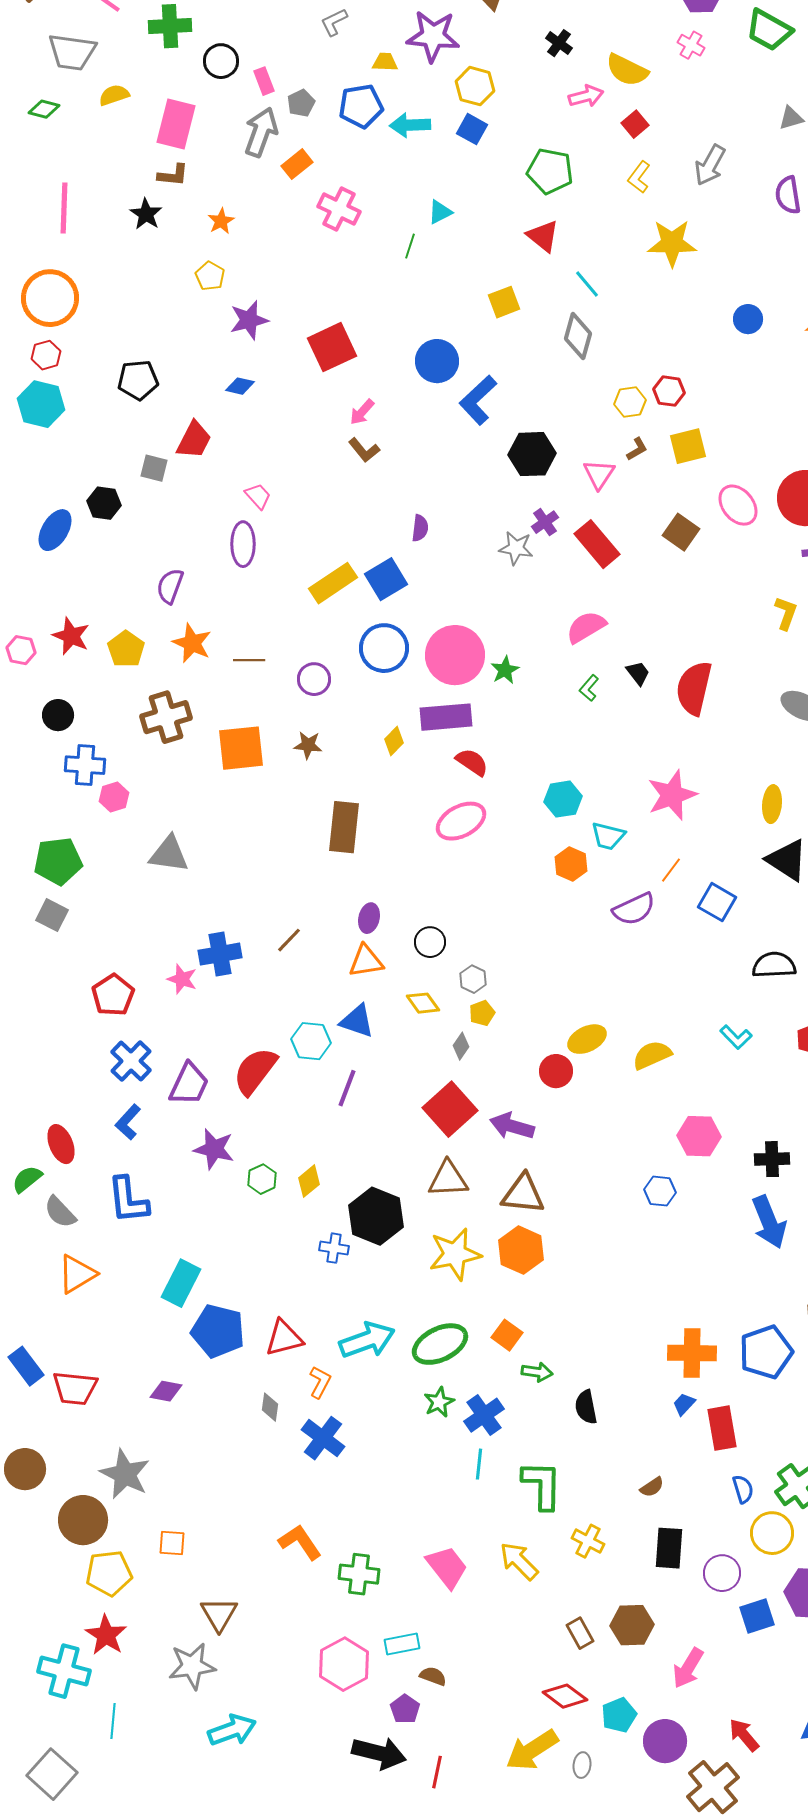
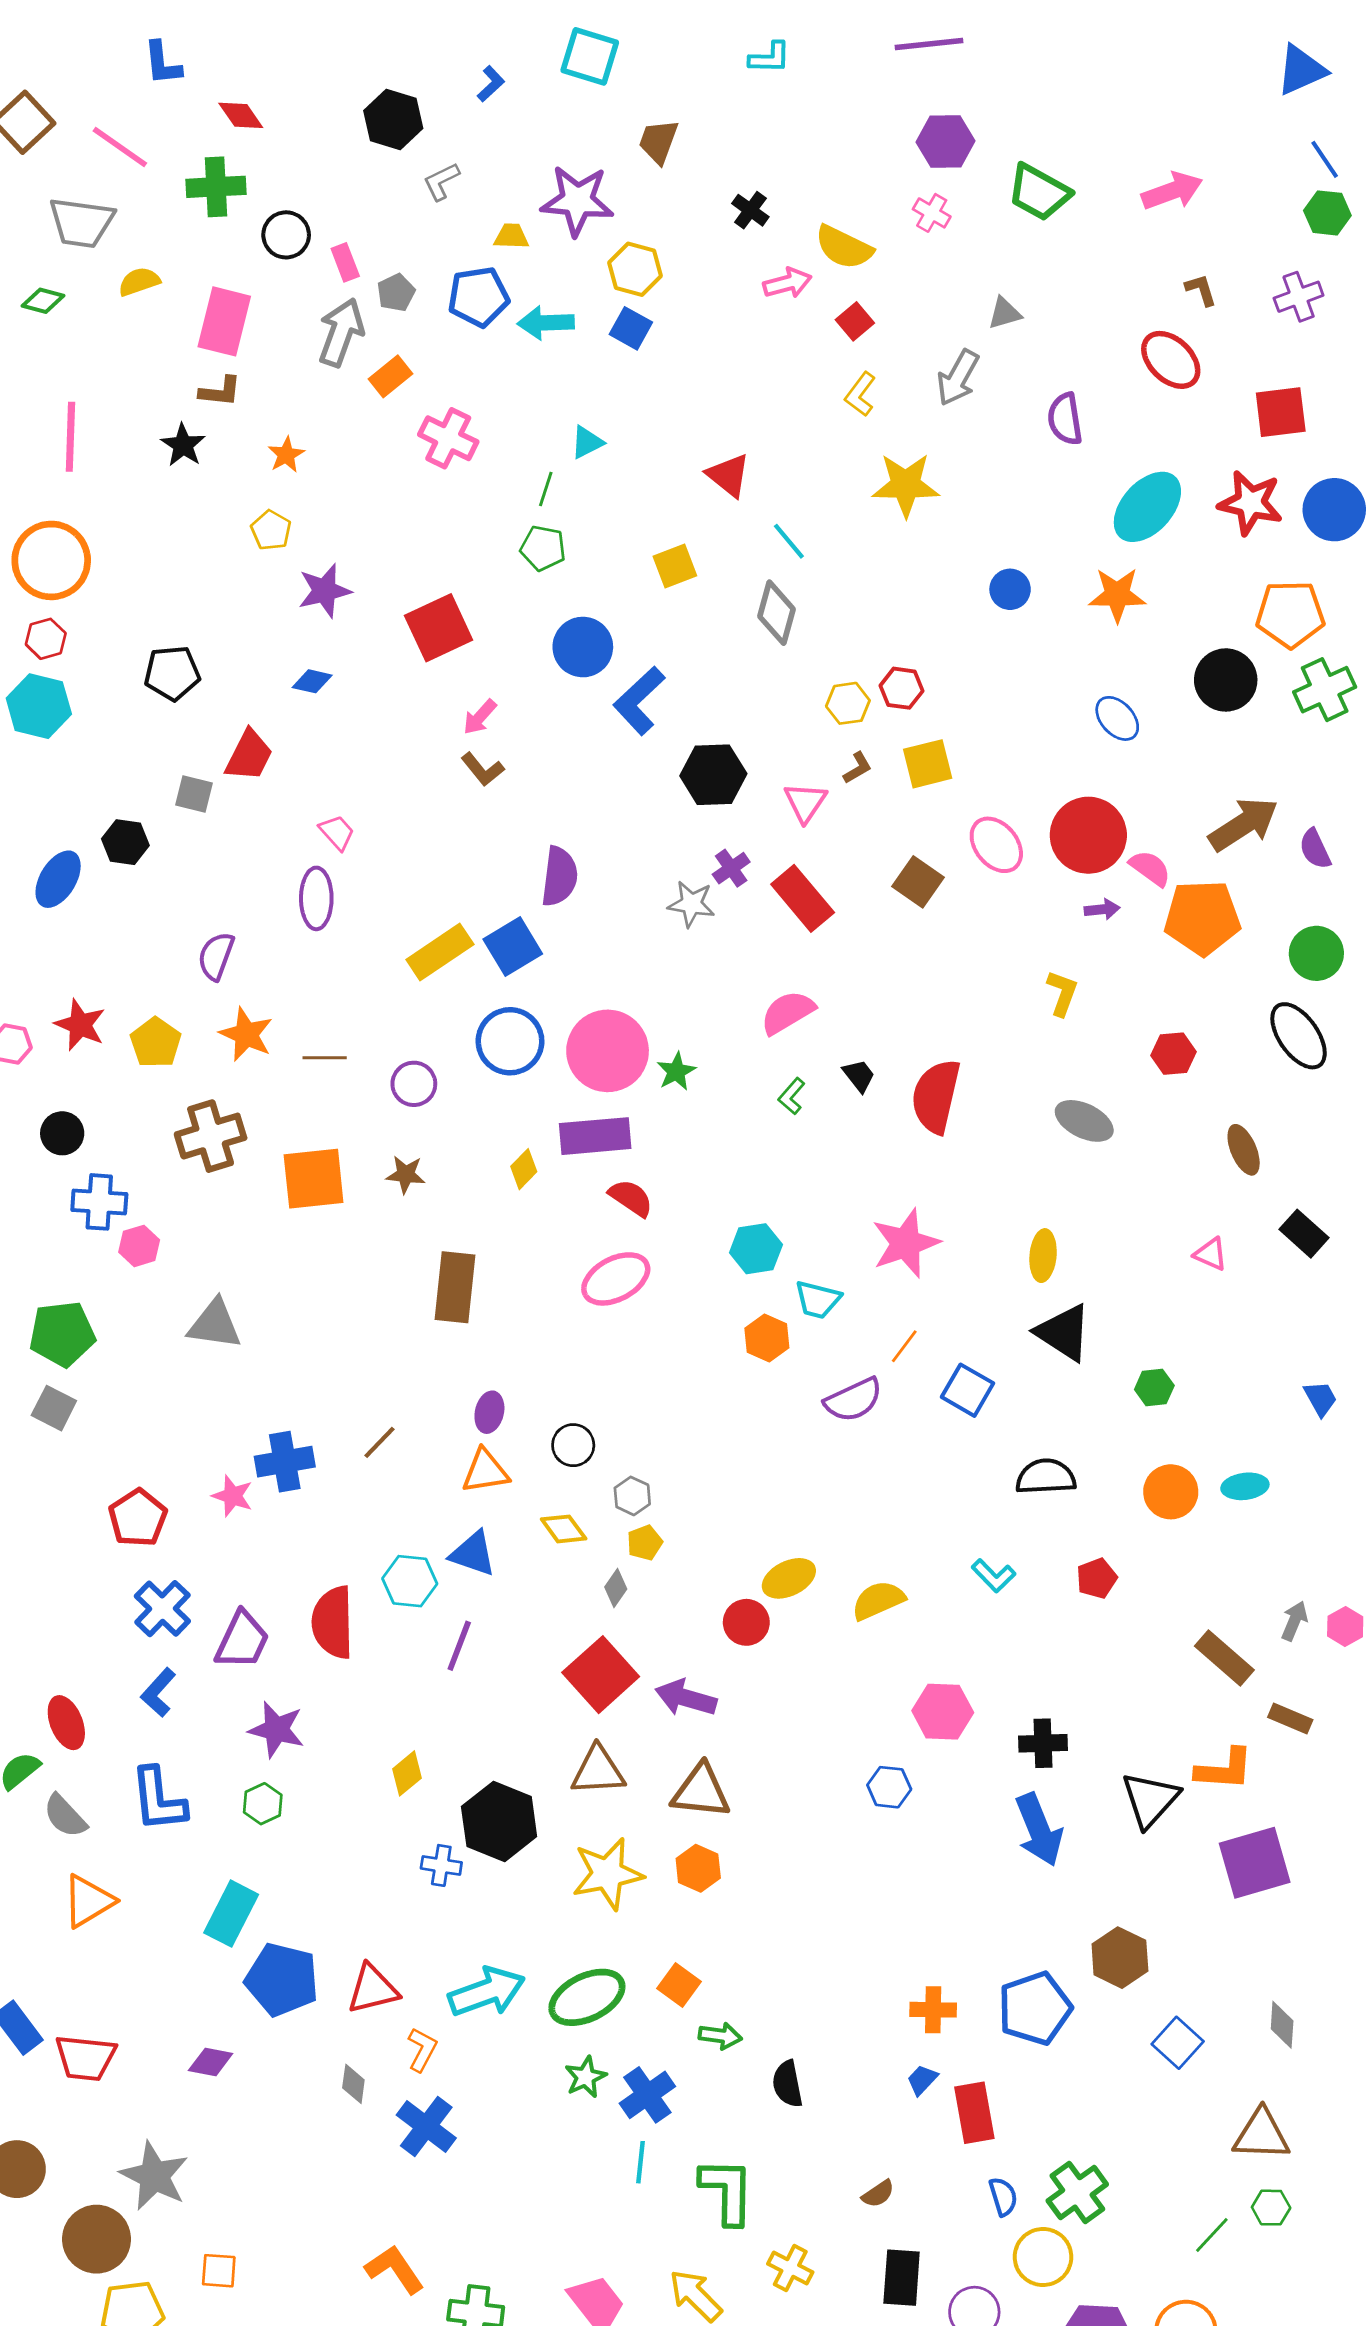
gray triangle: (791, 118) -> (1005, 313), moved
green pentagon: (550, 171) -> (543, 548), moved, size x0.7
purple semicircle: (420, 528) -> (559, 876), size x1.6
red semicircle: (255, 1071) -> (333, 1622), turned -38
green hexagon: (262, 1179) -> (263, 1804), moved
orange hexagon: (521, 1250) -> (698, 1868), size x0.7
orange cross: (692, 1353) -> (933, 2010), size x0.7

